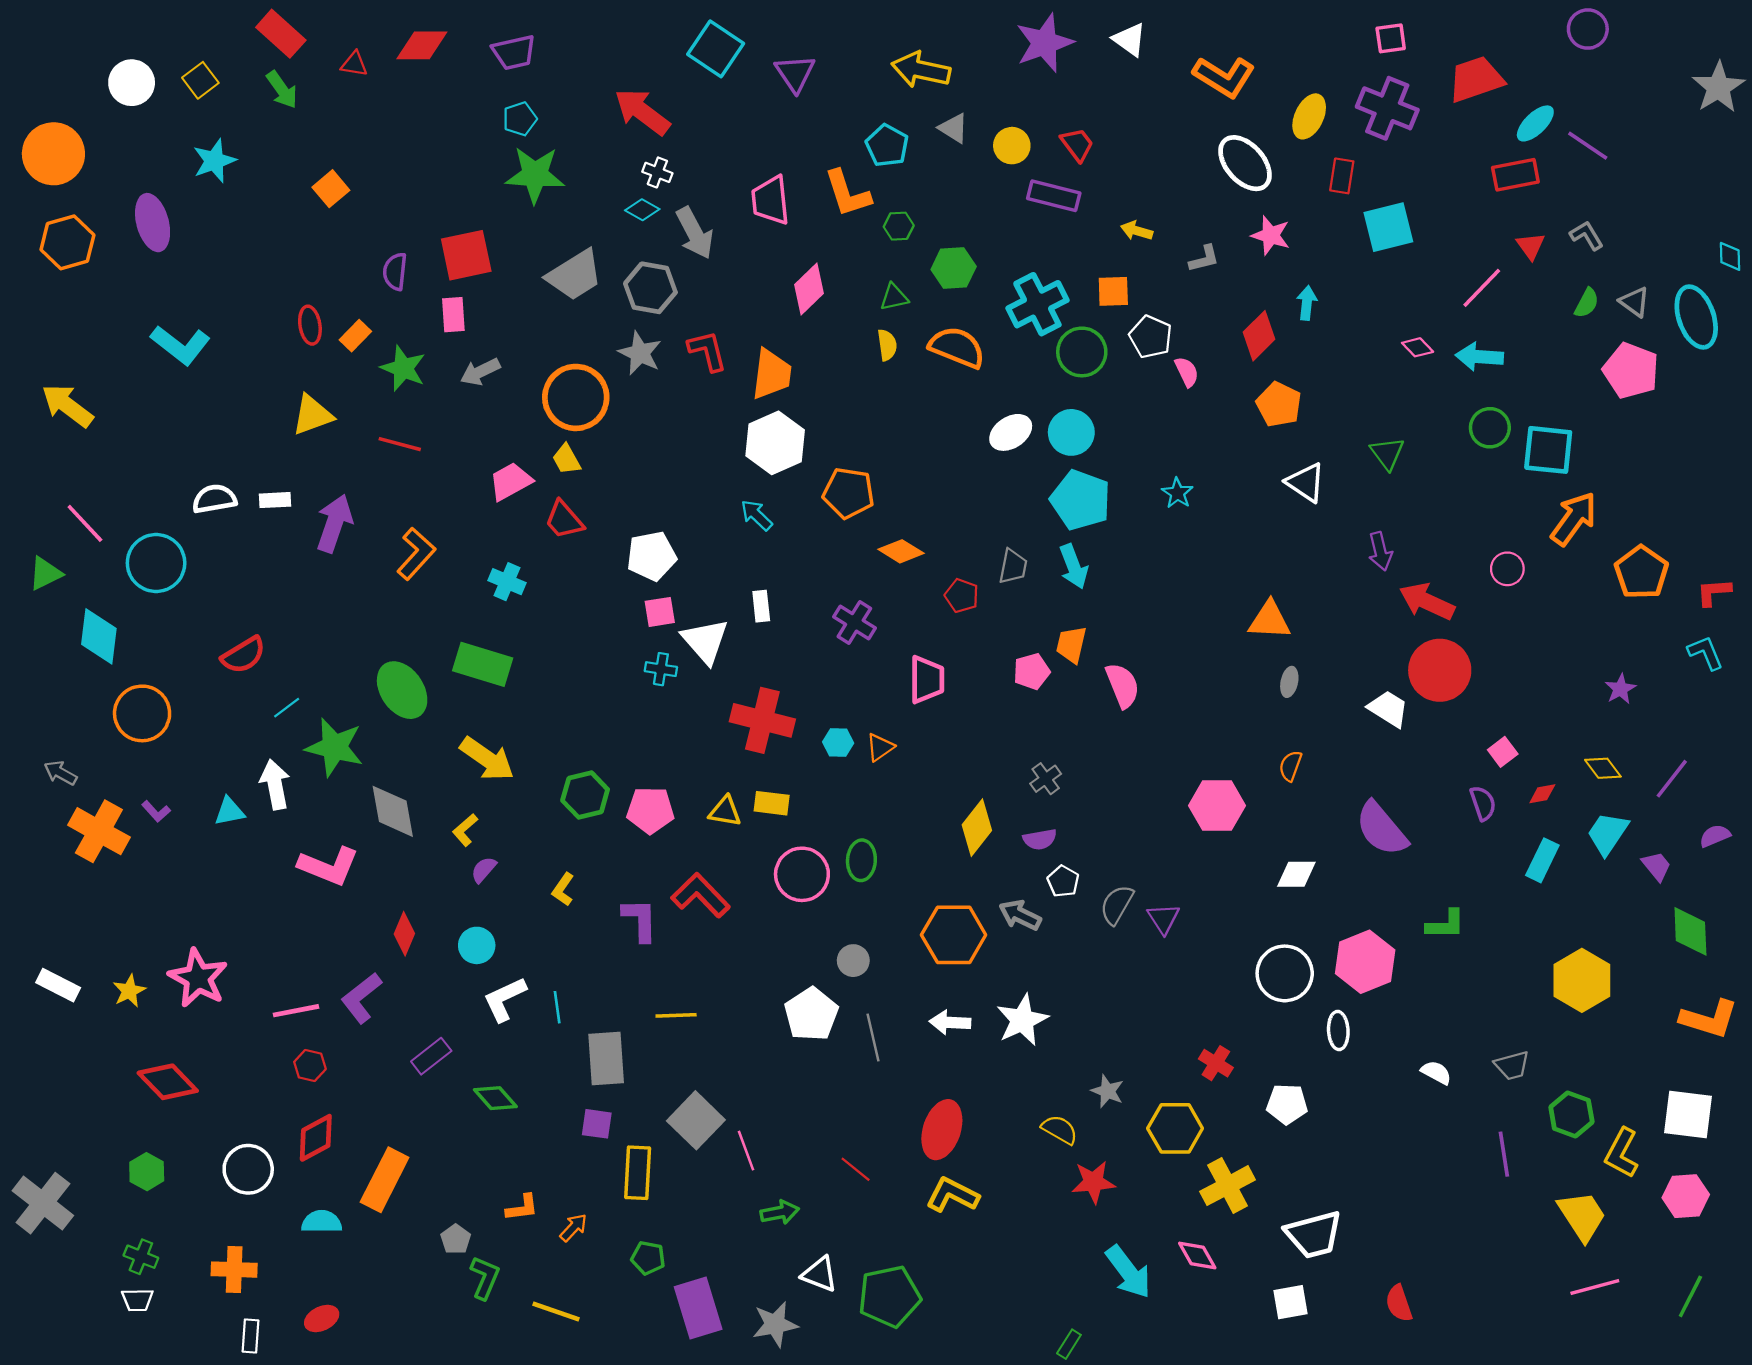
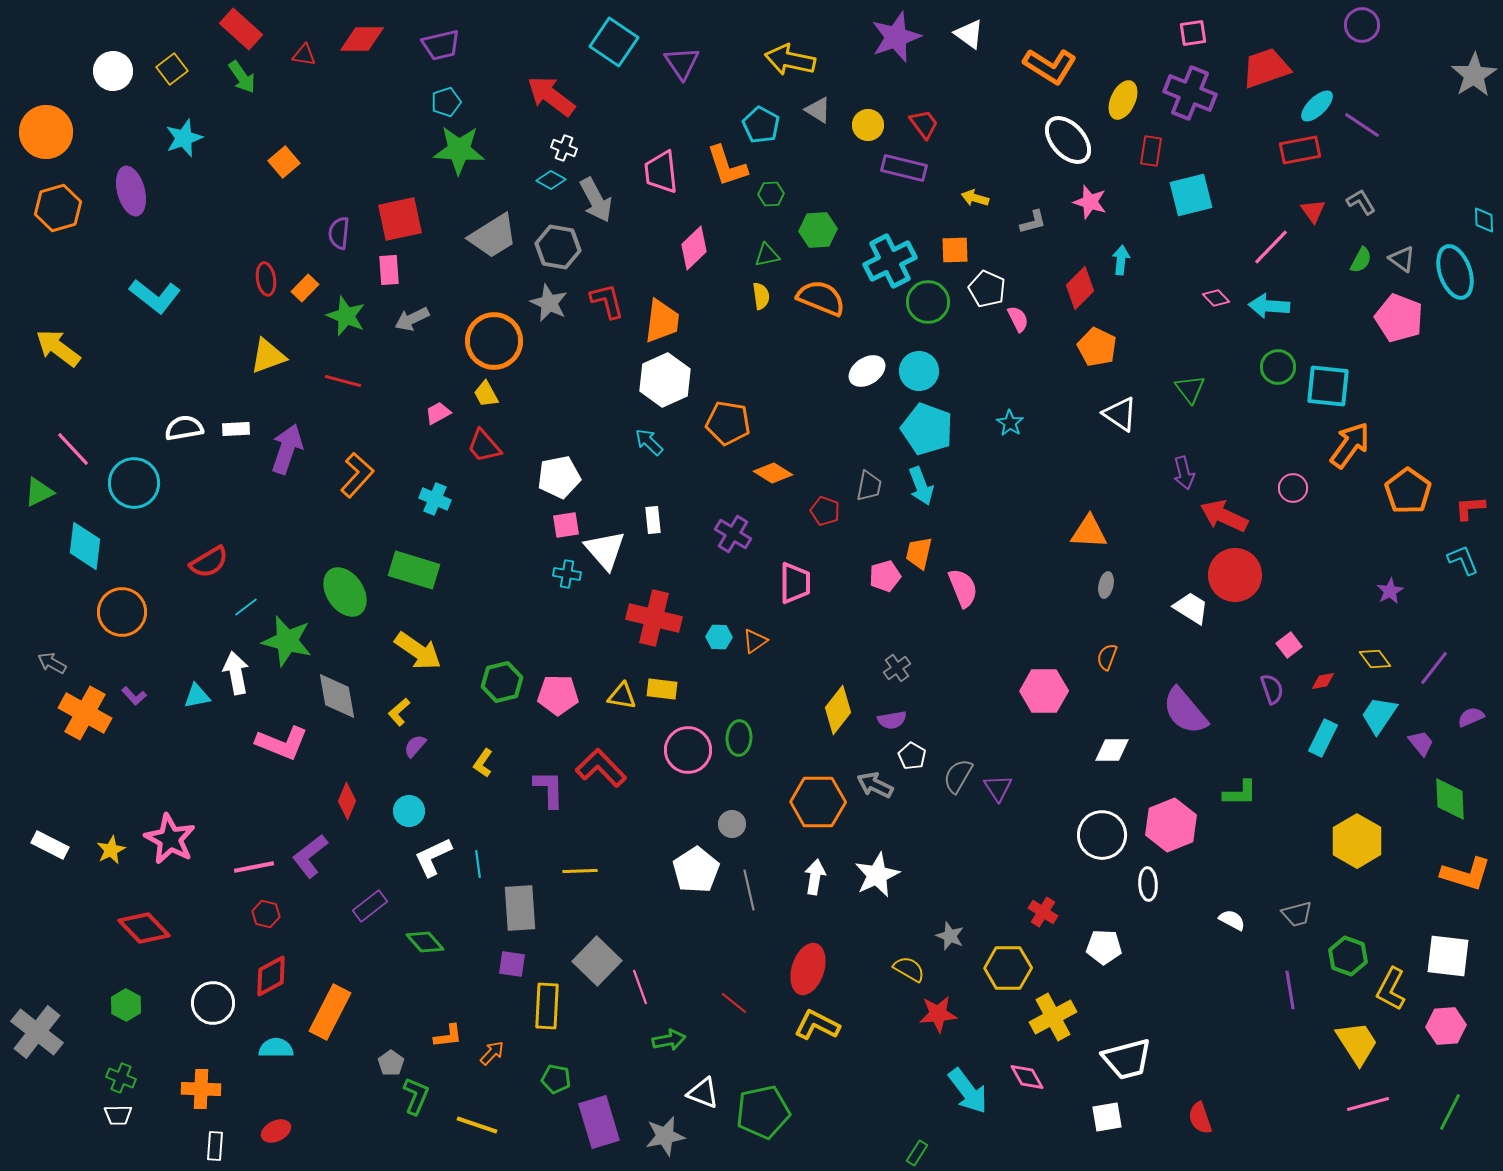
pink trapezoid: (510, 481) -> (438, 413), size x0.7
white arrow: (950, 1022) -> (815, 877), turned 96

